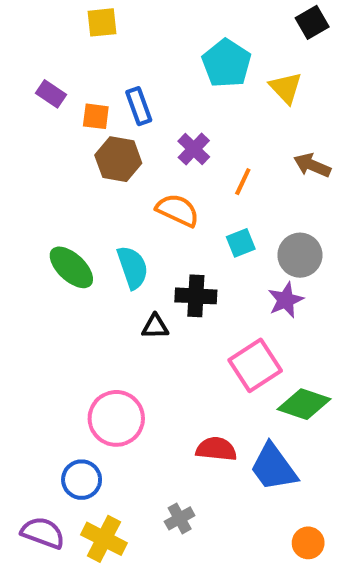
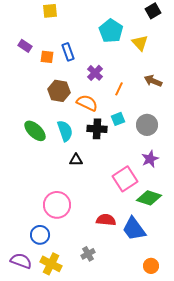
brown hexagon: (118, 159) -> (59, 91), moved
black cross: (196, 296) -> (97, 129), moved
purple star: (286, 300) -> (150, 159), moved

